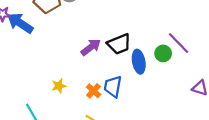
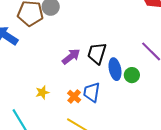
black trapezoid: (119, 44) -> (97, 53), turned 130
green circle: (163, 53) -> (132, 75), moved

